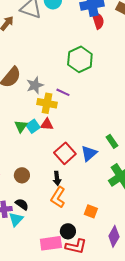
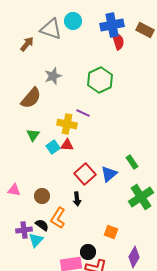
gray star: (35, 85) -> (53, 76), moved
green triangle: (21, 126) -> (33, 135), moved
orange L-shape: (58, 197) -> (58, 218), moved

